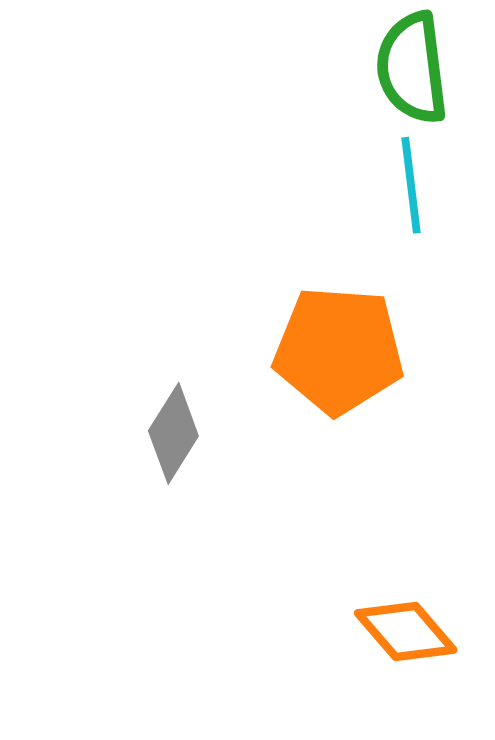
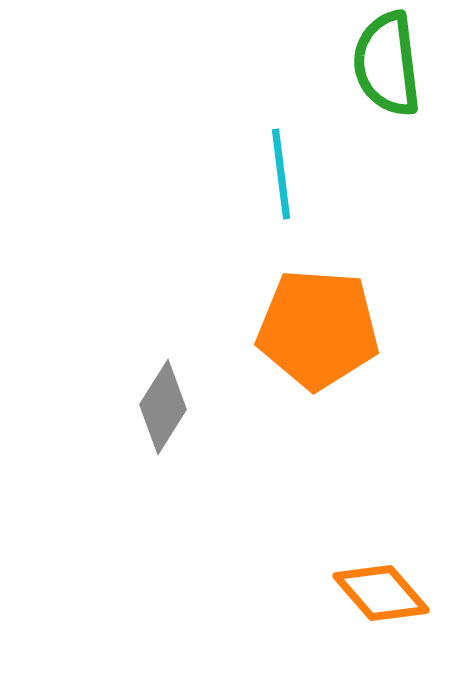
cyan line: (411, 185) -> (281, 174), moved

